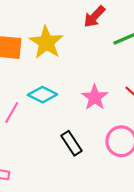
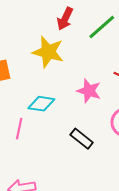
yellow star: (46, 42) -> (48, 52), moved

